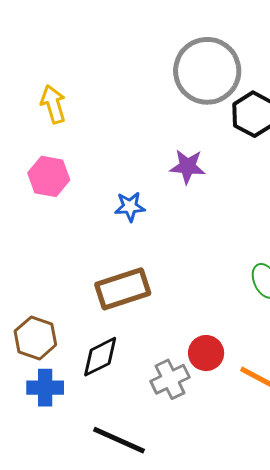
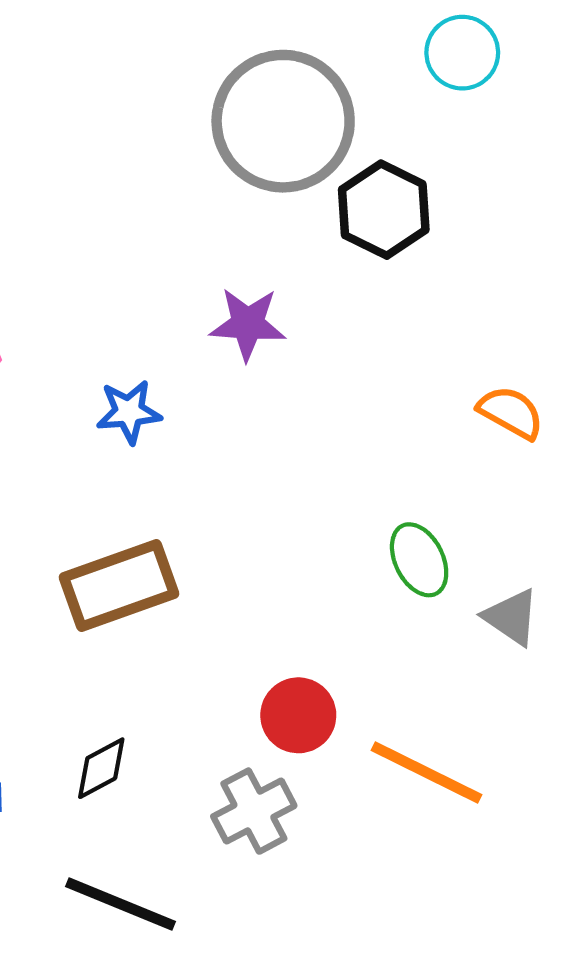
black diamond: (100, 357) -> (101, 768), moved, size x0.7
gray cross: (170, 379) -> (254, 811), moved

